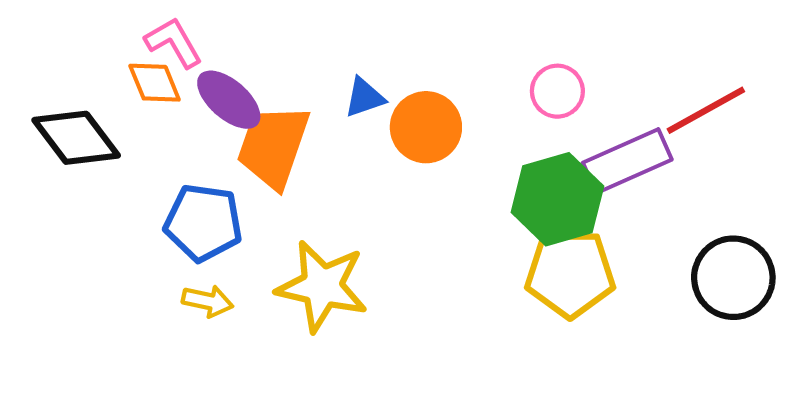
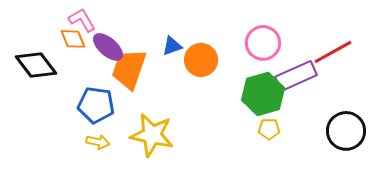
pink circle: (557, 91) -> (263, 43), size x1.4
yellow pentagon: (570, 274) -> (269, 129), size x0.5

